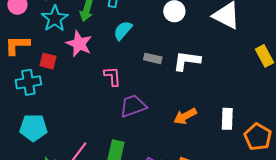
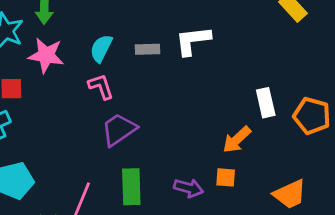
cyan semicircle: (123, 30) -> (101, 48), moved
purple trapezoid: (133, 106) -> (119, 130), moved
orange arrow: (185, 116) -> (237, 140), moved

